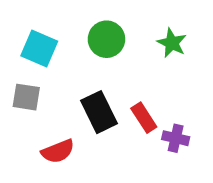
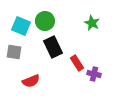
green circle: (106, 39) -> (45, 21), moved
black rectangle: (99, 112) -> (53, 47), moved

